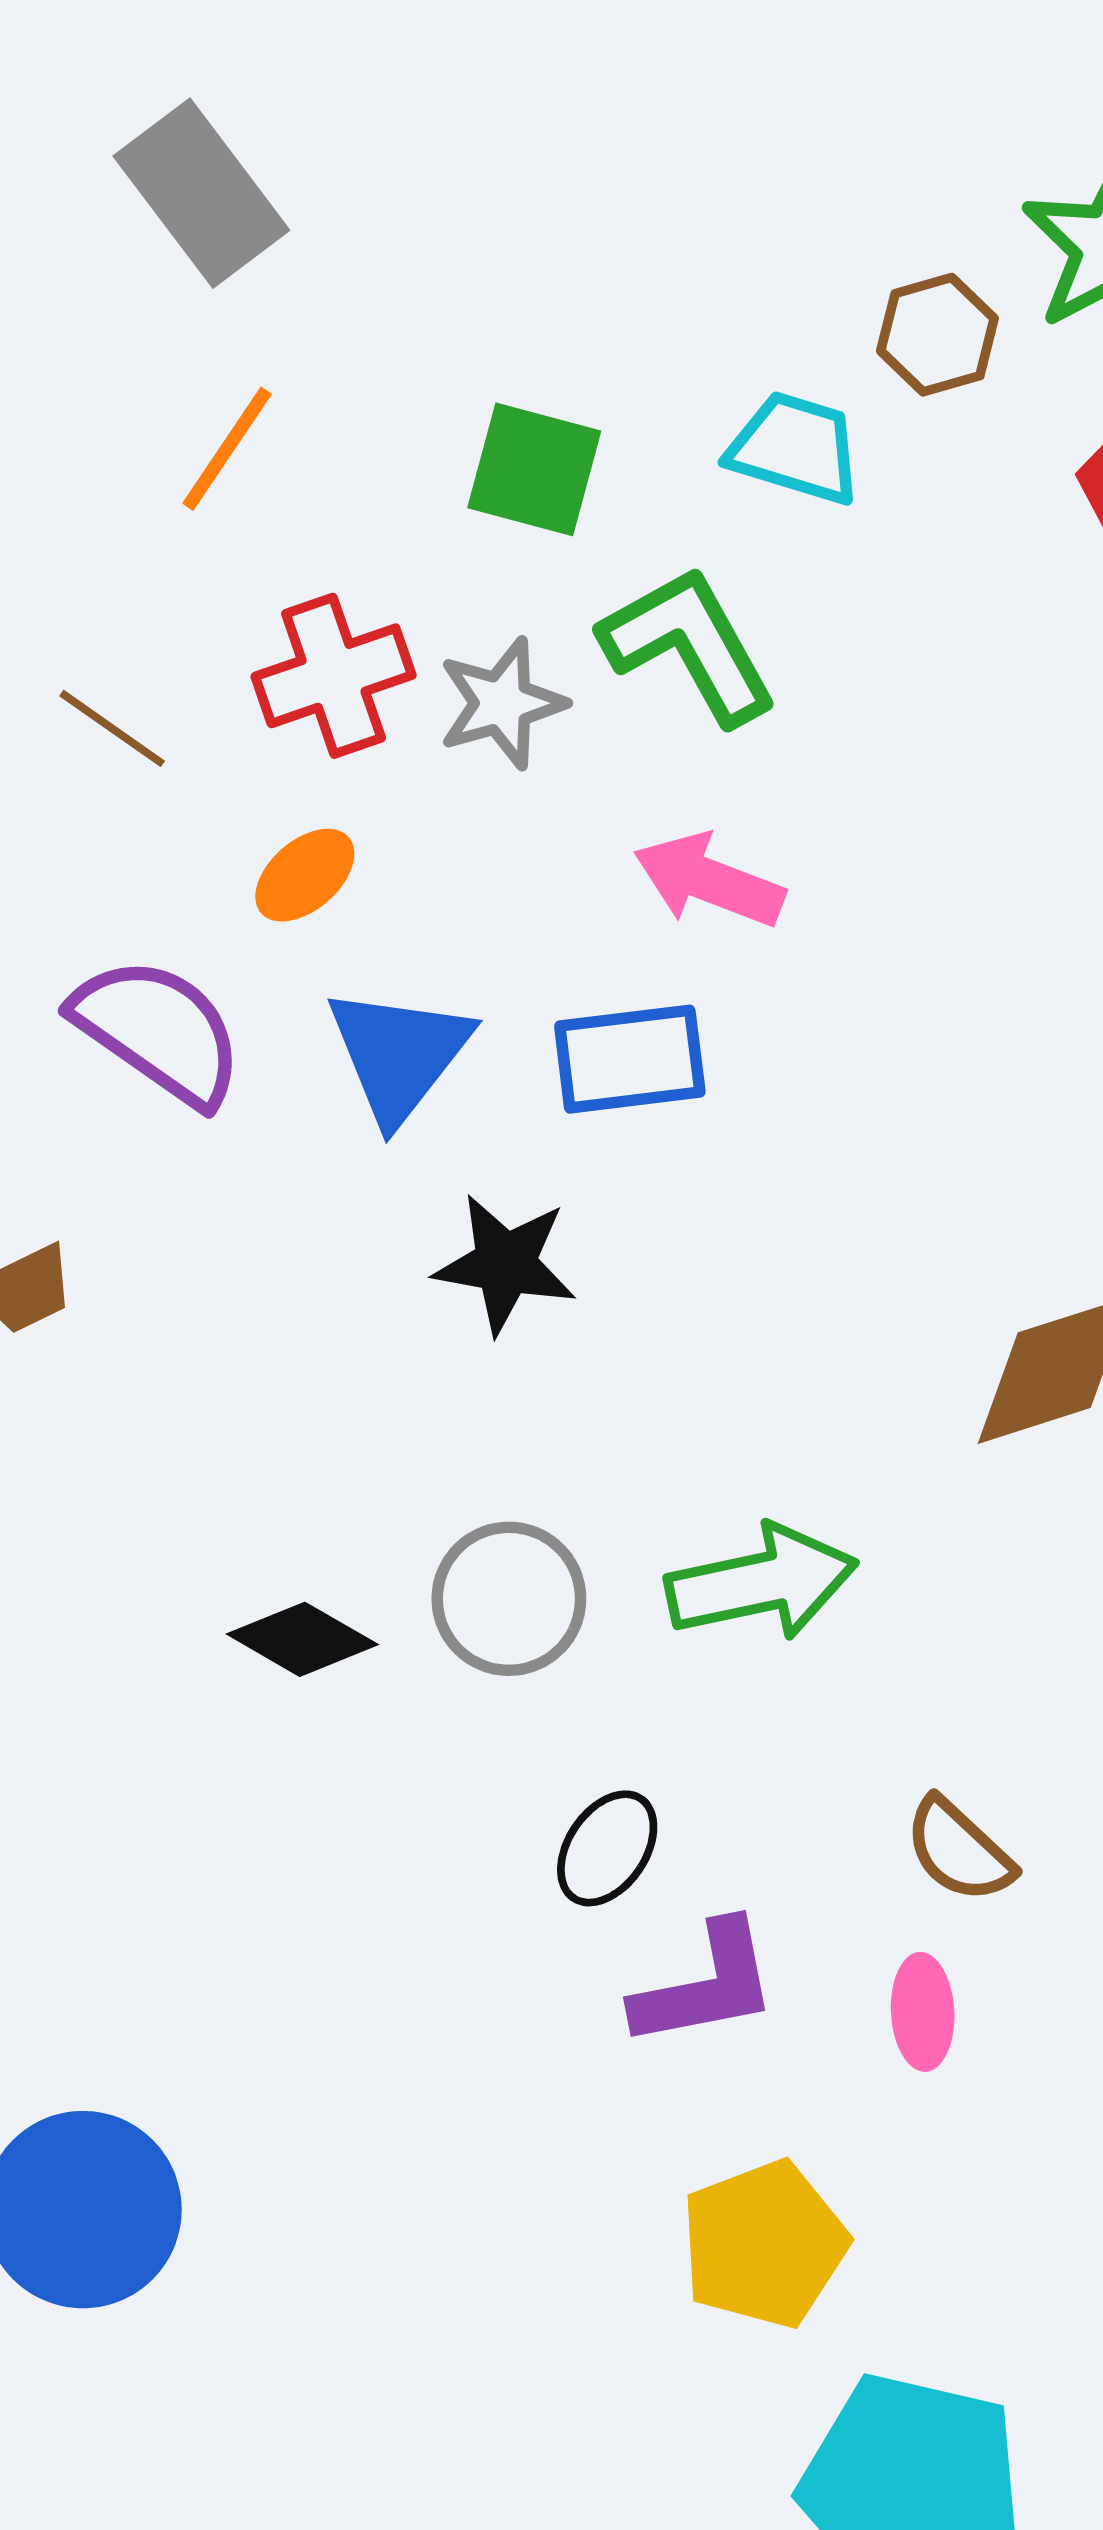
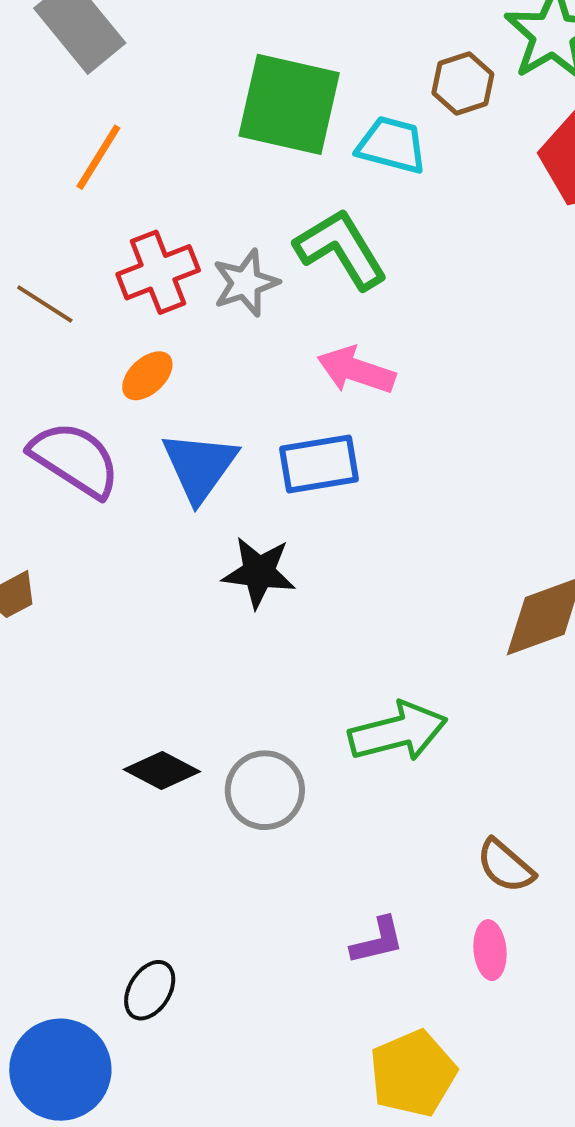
green square: (534, 469) -> (289, 104), moved, size x1.5
gray circle: (509, 1599) -> (265, 790), moved
black ellipse: (607, 1848) -> (150, 990), moved
purple L-shape: (706, 1985) -> (377, 941), size x0.7

